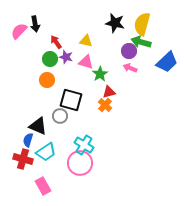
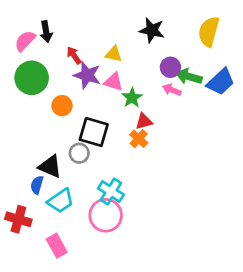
yellow semicircle: (142, 24) -> (209, 32), moved
green arrow: (141, 42) -> (189, 77), moved
purple star: (66, 57) -> (87, 75), size x1.5
green circle: (50, 59) -> (32, 78), moved, size x1.6
red cross: (23, 159) -> (18, 219), moved

